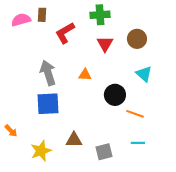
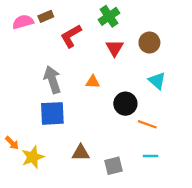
brown rectangle: (42, 15) -> (46, 16), turned 64
green cross: (100, 15) -> (109, 16), turned -30
yellow star: (41, 151) -> (33, 157), moved

